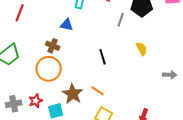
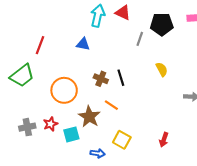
red line: (20, 13) -> (40, 45), moved
brown cross: (53, 46) -> (101, 79), moved
orange line: (98, 91) -> (111, 105), moved

